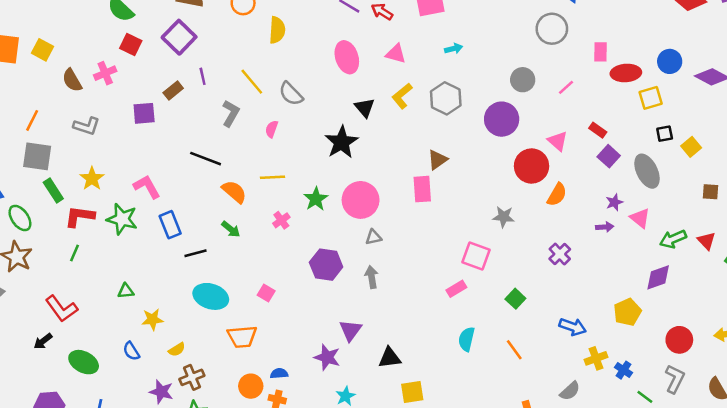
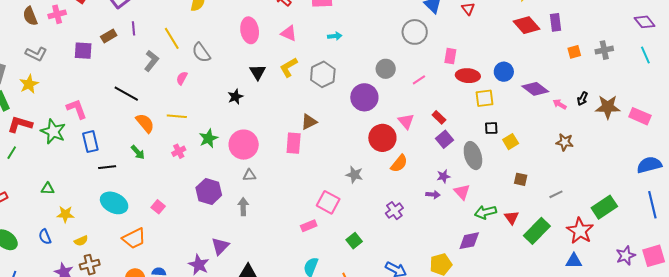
black star: (341, 142) -> (235, 97), size x0.6
yellow star: (92, 179) -> (29, 84), moved
orange trapezoid: (242, 337) -> (134, 238), turned -30

